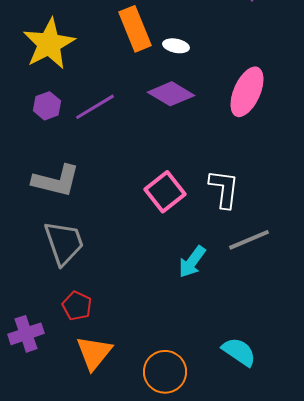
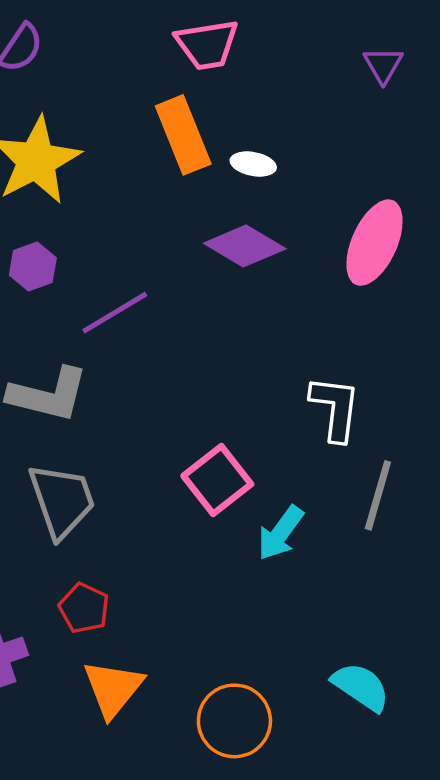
purple line: (95, 107) -> (115, 313), moved
pink square: (165, 192) -> (217, 480), moved
gray line: (249, 240) -> (378, 495), turned -51

